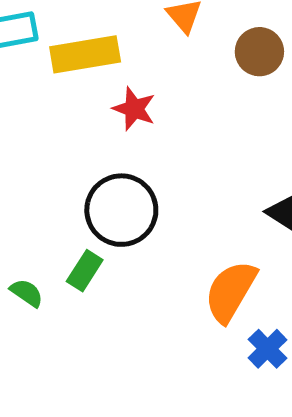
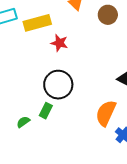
green semicircle: (27, 293) -> (23, 122), turned -64

